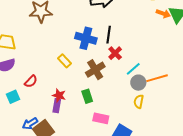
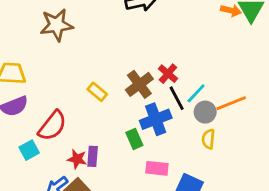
black line: (109, 35) -> (177, 98), moved, turned -30
blue cross: (86, 38) -> (156, 119), moved, turned -30
brown cross: (95, 70) -> (139, 84), moved
red semicircle: (31, 81) -> (52, 126), size x1.6
red star: (59, 95) -> (77, 159), moved

